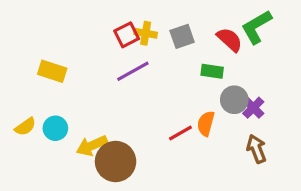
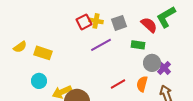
yellow rectangle: (52, 71) -> (43, 53), moved
purple line: (133, 71) -> (101, 45), moved
orange semicircle: (206, 123) -> (142, 84), moved
yellow semicircle: (25, 127) -> (20, 47), moved

